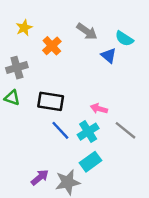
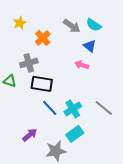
cyan semicircle: (124, 39) -> (94, 25), moved
gray cross: (17, 68) -> (29, 63), moved
pink arrow: (99, 109) -> (82, 65), moved
purple arrow: (40, 177) -> (30, 135), moved

